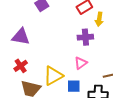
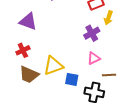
purple cross: (85, 37) -> (92, 33), turned -35
pink triangle: (81, 63) -> (94, 58), moved

